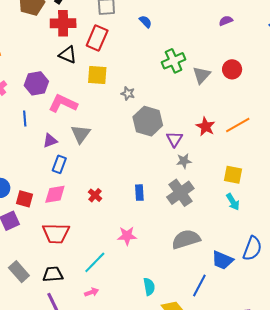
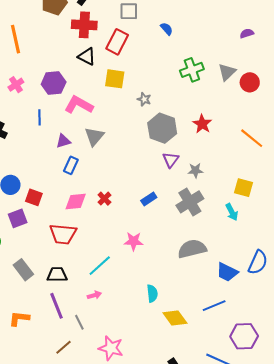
gray triangle: (202, 75) -> (227, 72), moved
orange line: (238, 125) -> (252, 138), turned 65
red star: (206, 127) -> (202, 124), moved
purple triangle: (175, 139) -> (171, 160), moved
blue rectangle: (139, 193) -> (149, 199), turned 56
pink diamond: (55, 194) -> (76, 201), moved
cyan arrow: (233, 202) -> (232, 212), moved
blue line: (199, 285) -> (214, 306), moved, turned 35

